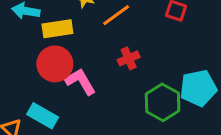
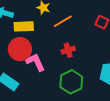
green hexagon: (163, 102) -> (71, 82), moved

